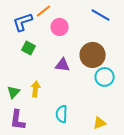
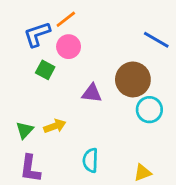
blue line: (101, 15) -> (156, 40), moved
pink circle: (60, 27) -> (69, 47), moved
yellow arrow: (36, 89) -> (55, 126), turned 63

